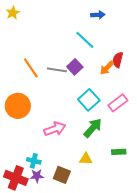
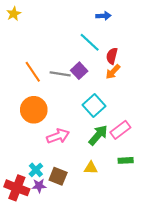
red semicircle: (118, 60) -> (112, 56), moved
pink rectangle: (118, 103) -> (120, 130), moved
orange circle: (18, 106) -> (34, 110), moved
cyan cross: (34, 161) -> (36, 170), turned 32
brown square: (62, 175) -> (58, 176), moved

